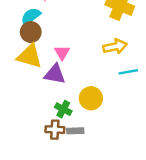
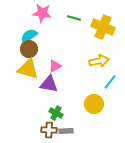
pink triangle: (62, 52) -> (55, 66), turned 32
cyan line: (128, 72) -> (110, 82), turned -42
yellow circle: (91, 98) -> (94, 104), moved

